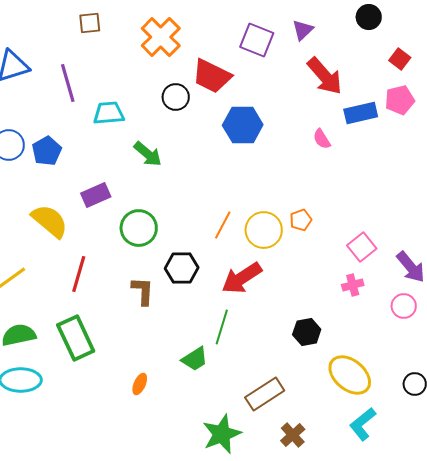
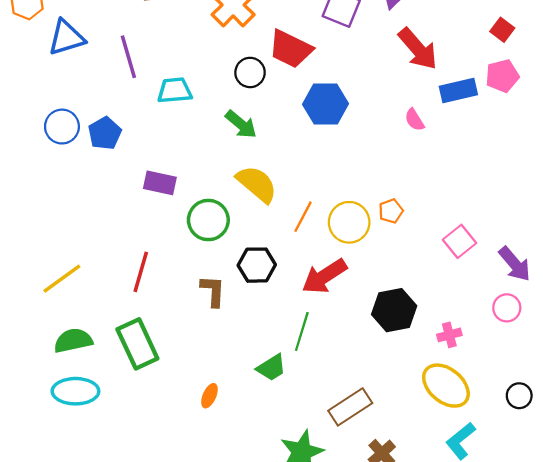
green arrow: (148, 154) -> (241, 124), moved
purple rectangle: (96, 195) -> (160, 183), turned 36
yellow semicircle: (50, 221) -> (257, 184), moved
pink cross: (353, 285) -> (449, 335), moved
black hexagon: (307, 332) -> (394, 310), moved, size x1.4

